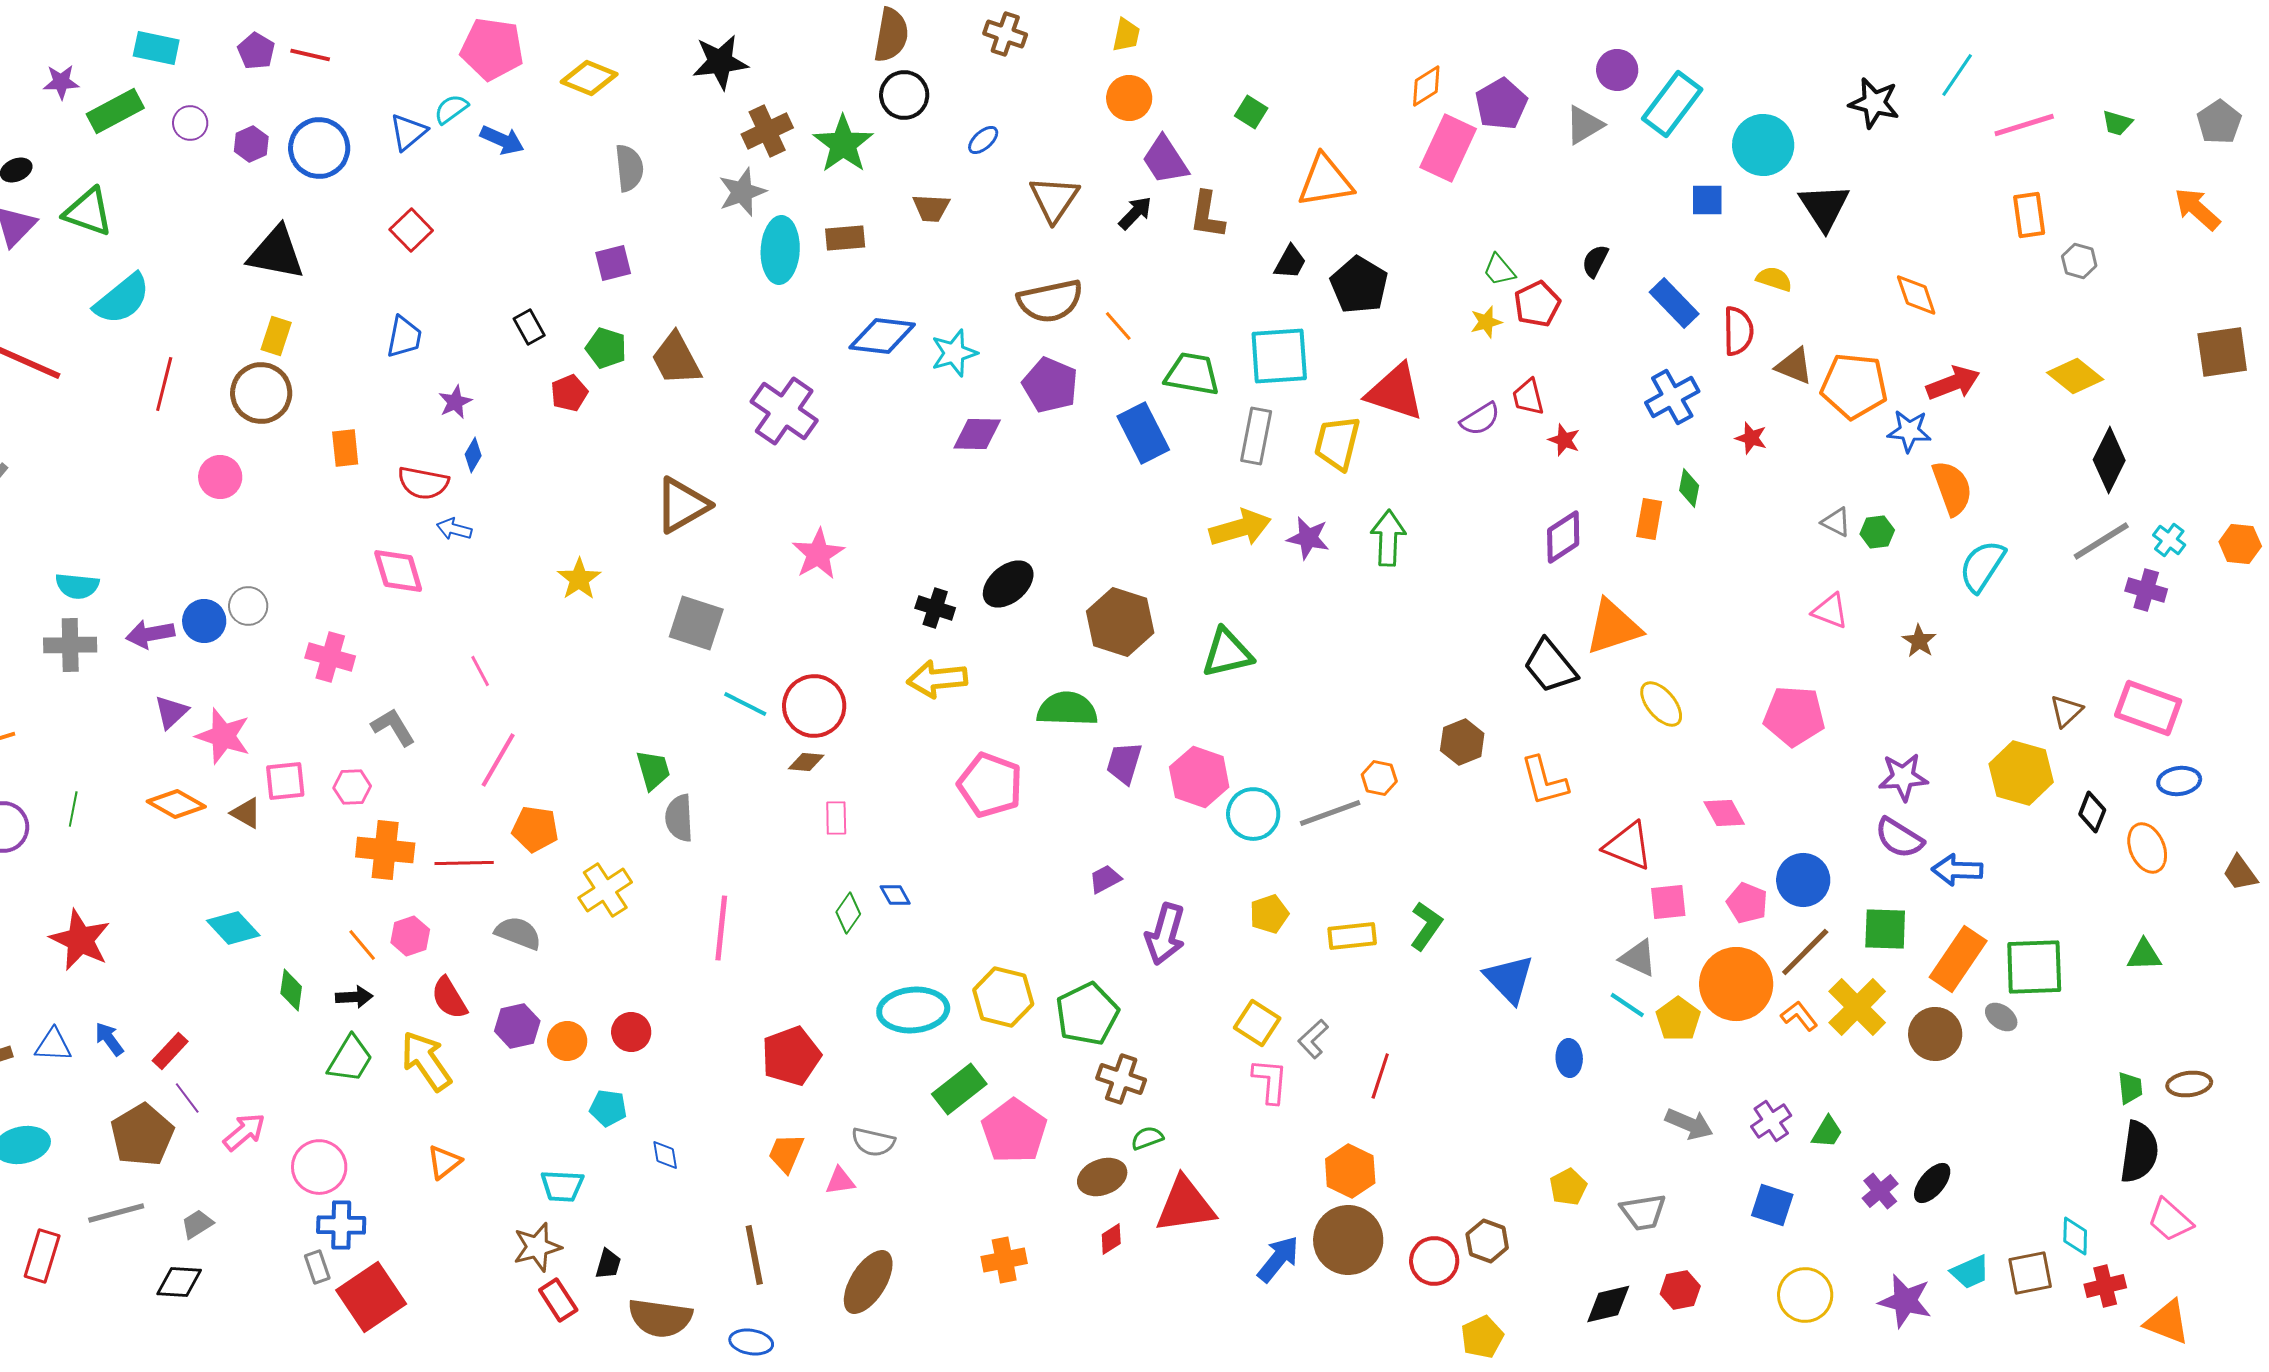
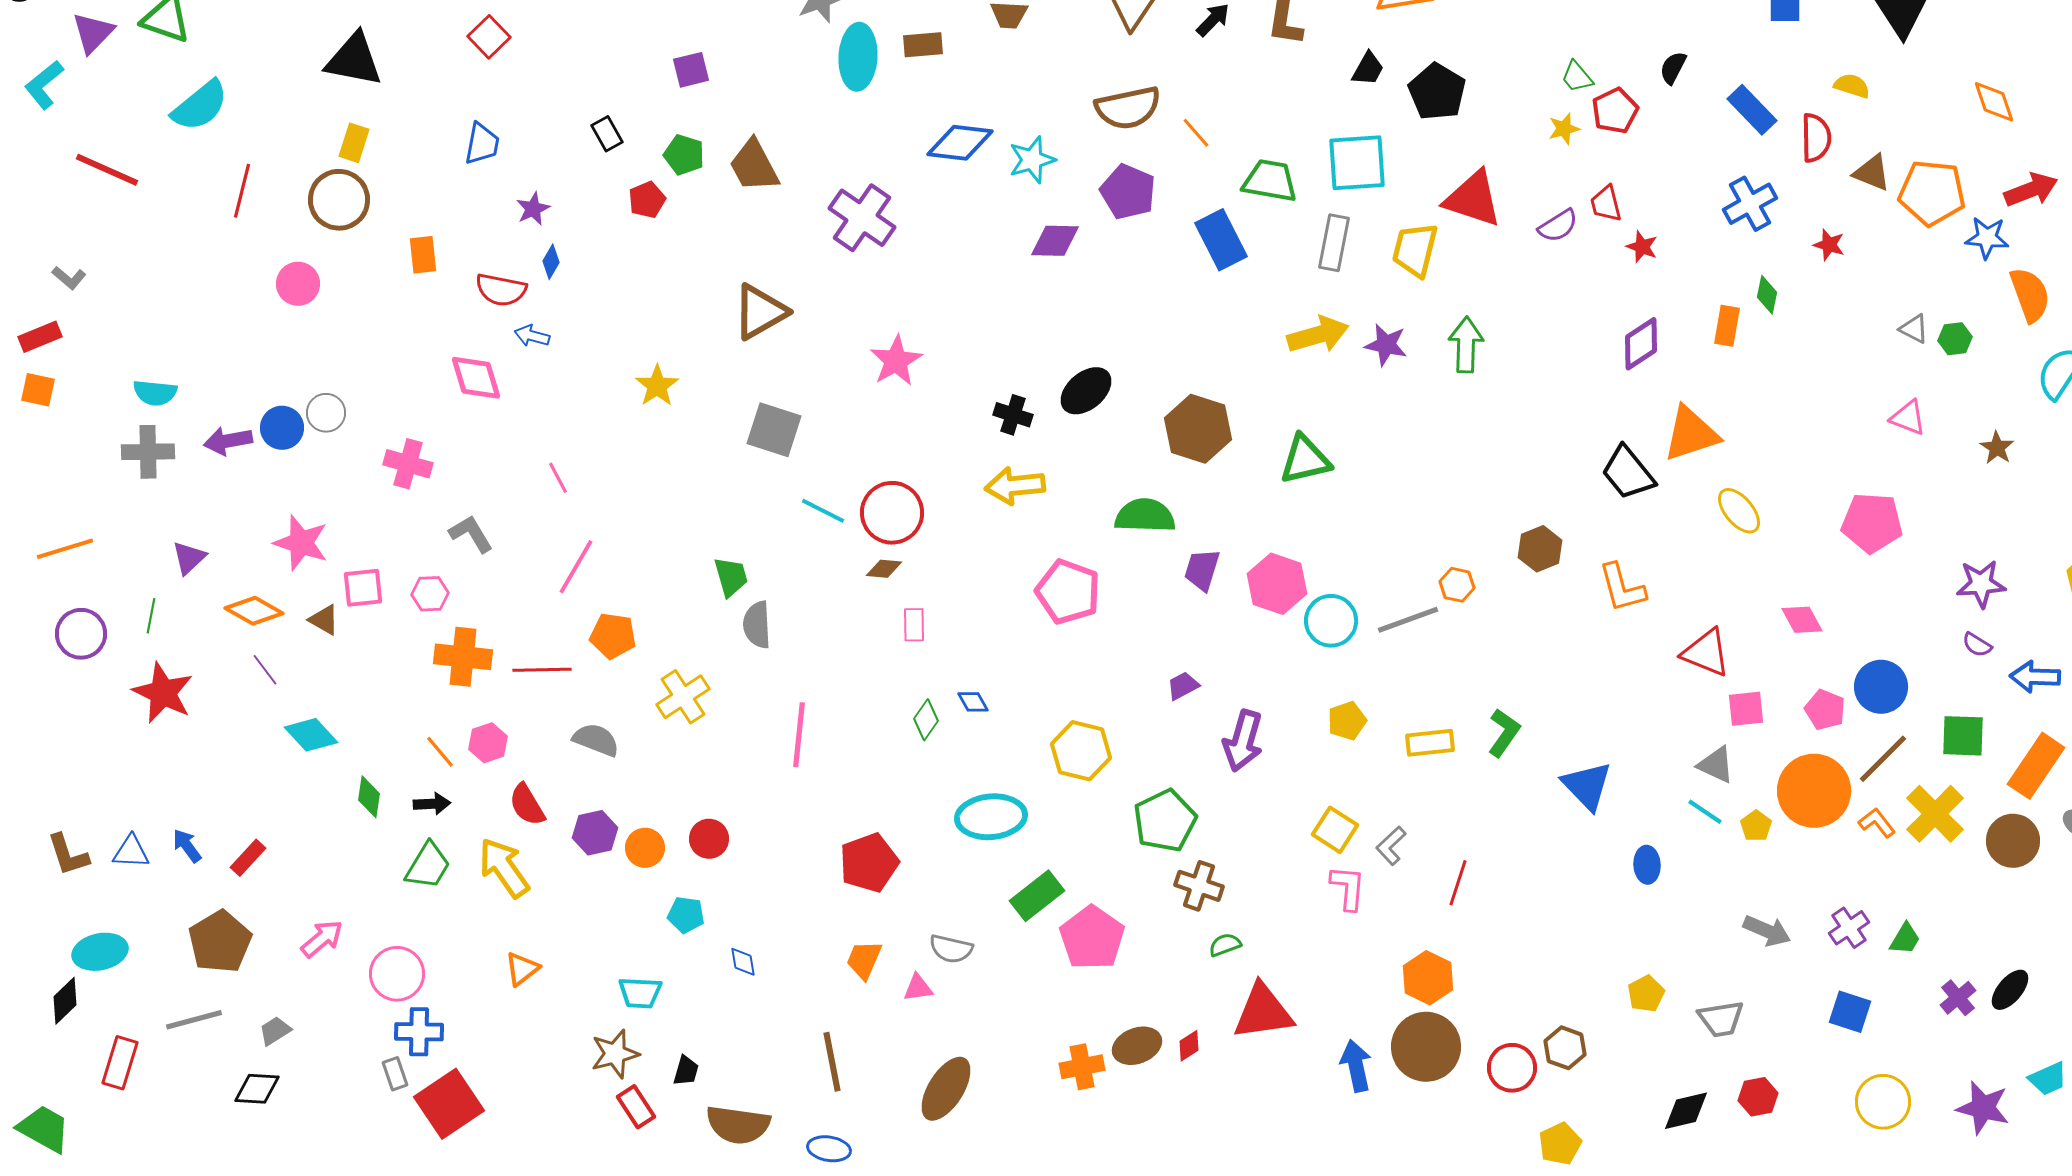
purple triangle: (171, 712) -> (189, 558), moved
purple semicircle: (1899, 838) -> (1977, 645), size x0.6
red star: (80, 940) -> (163, 693), moved
yellow hexagon: (1003, 997) -> (1081, 751), moved
yellow pentagon: (1678, 1019) -> (1756, 826), size x0.7
purple line: (187, 1098) -> (265, 670), moved
brown ellipse: (1102, 1177) -> (1137, 1046), moved
blue arrow: (1278, 1259) -> (1356, 1066), turned -51

